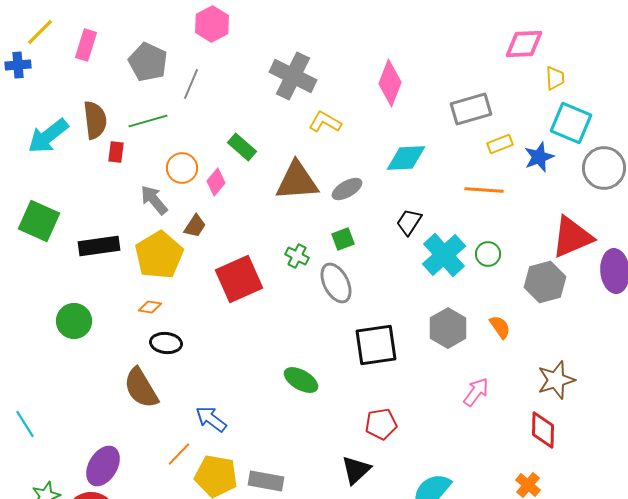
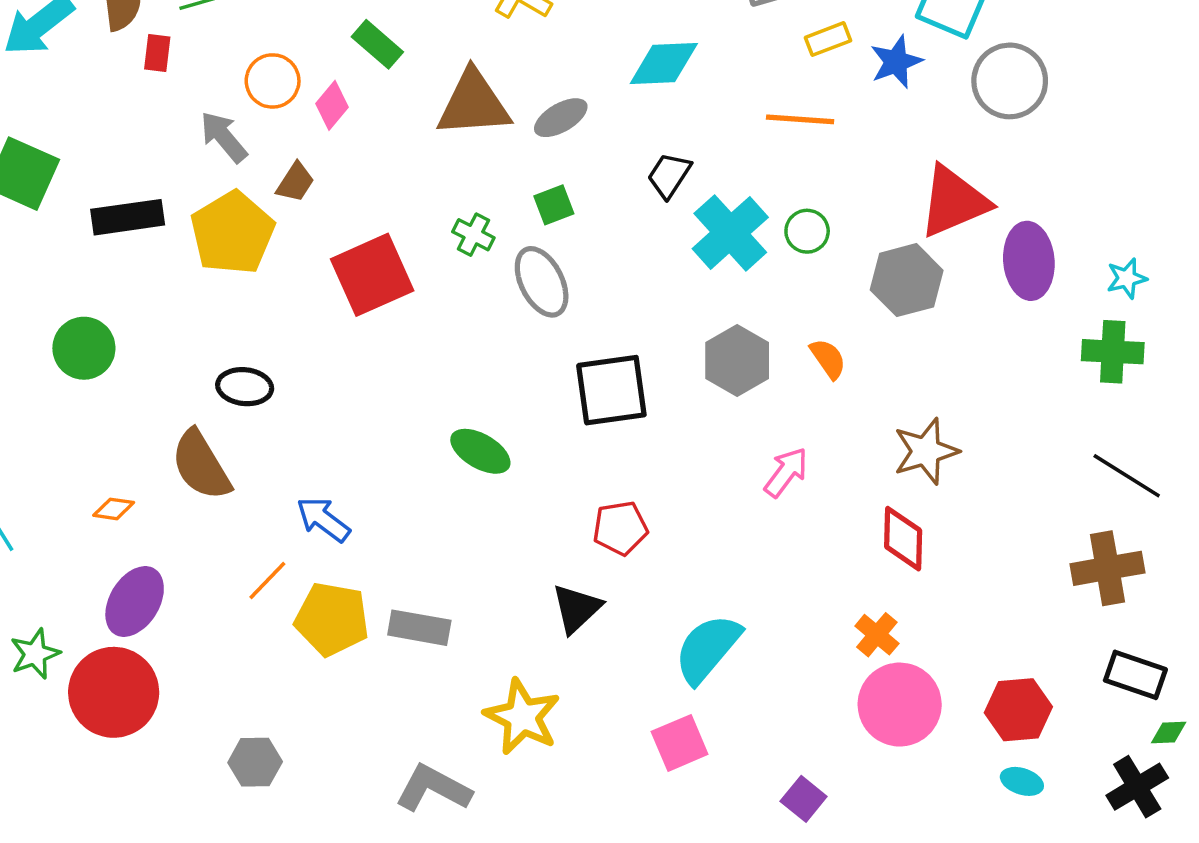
orange diamond: (150, 307) -> (114, 509), moved

